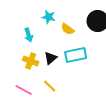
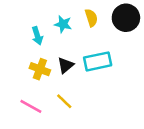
cyan star: (49, 17) -> (63, 24), moved
yellow semicircle: (68, 29) -> (91, 18), moved, turned -144

